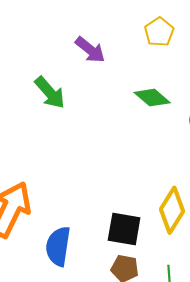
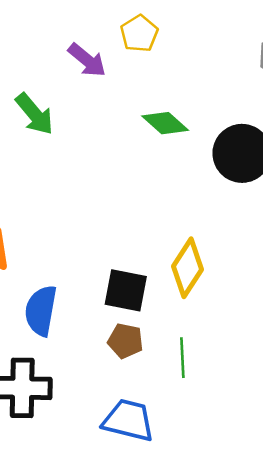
yellow pentagon: (159, 32) -> (139, 33), moved

